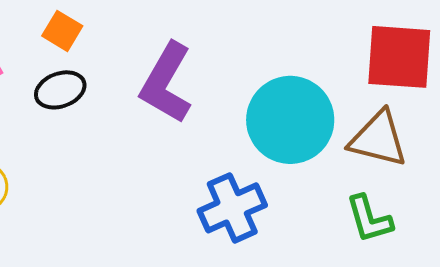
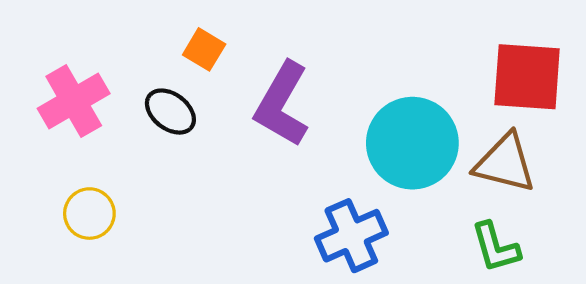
orange square: (62, 31) -> (204, 49), moved
black ellipse: (60, 90) -> (170, 112), turned 57

